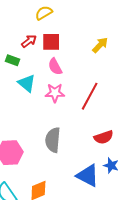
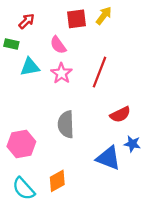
red square: (51, 42) -> (77, 19), moved
cyan triangle: (27, 83) -> (30, 67), turned -42
pink star: (55, 93) -> (61, 73), turned -30

